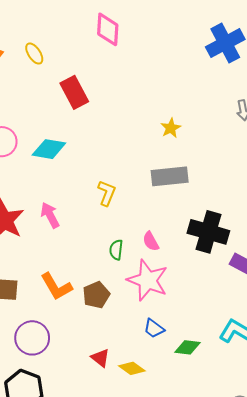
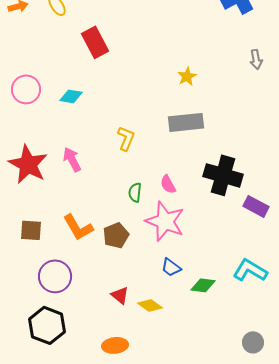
cyan diamond: (49, 149) -> (71, 96), size x0.7

